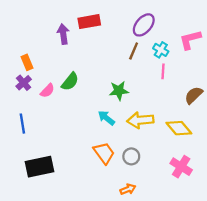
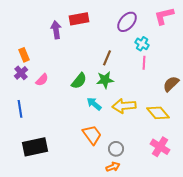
pink L-shape: (190, 40) -> (164, 16), moved
brown line: (134, 51) -> (107, 58), moved
green semicircle: (70, 82) -> (79, 81), moved
gray circle: (131, 156) -> (116, 149), moved

